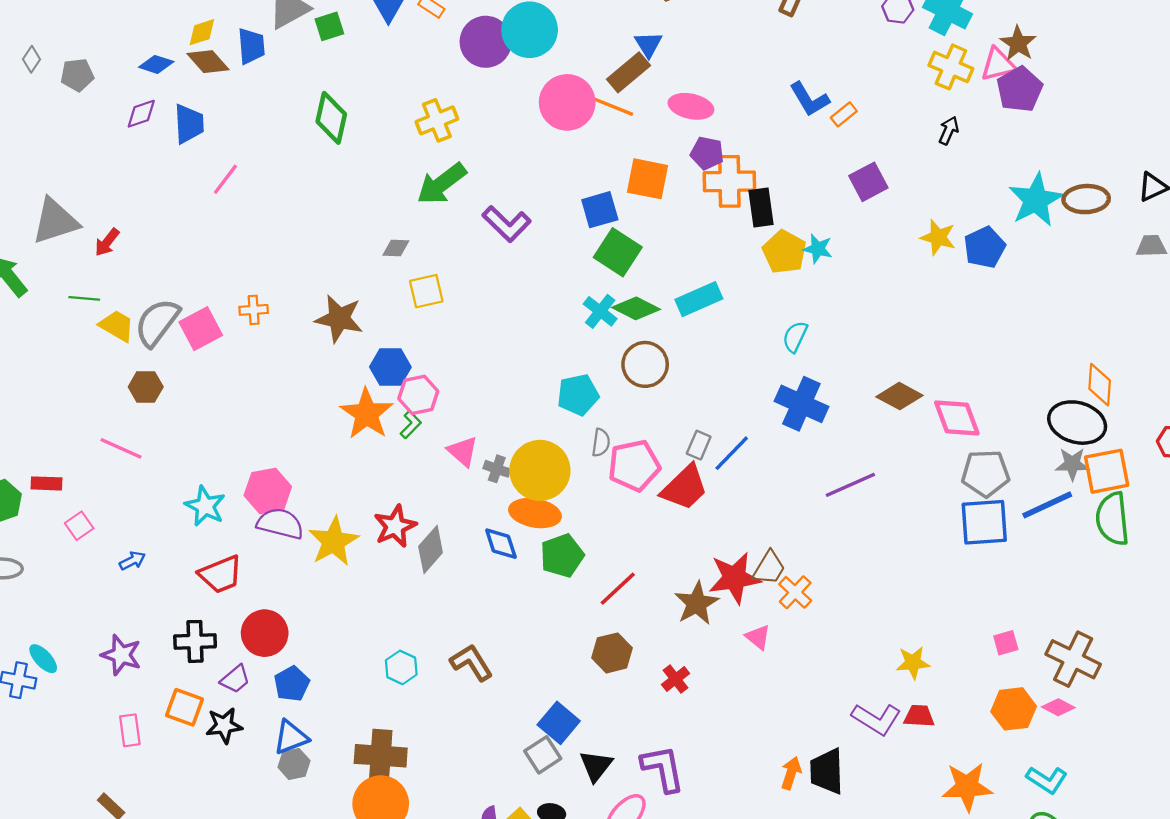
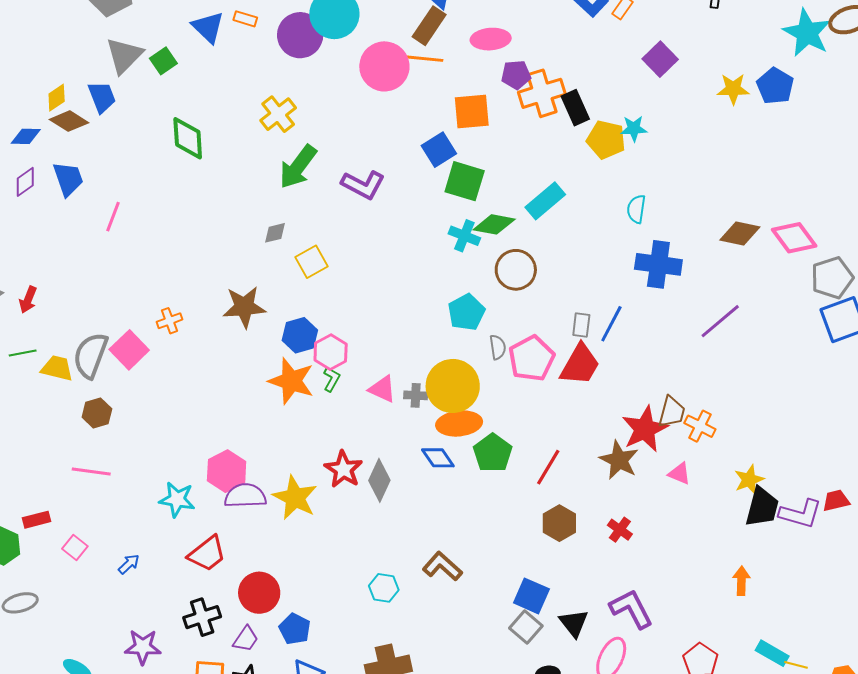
yellow star: (913, 663) -> (749, 480), moved
black trapezoid: (827, 771) -> (762, 507), moved, turned -147

